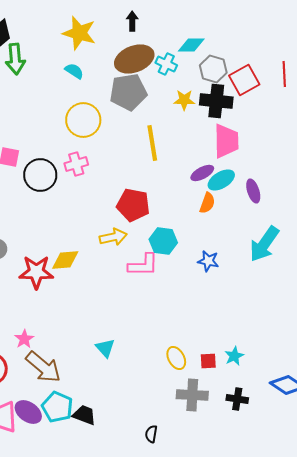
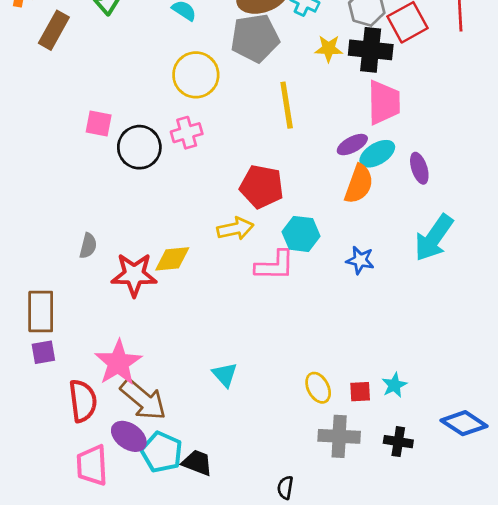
orange semicircle: (207, 203) -> (359, 184), size x1.4
pink star: (24, 339) -> (118, 363), size x1.8
purple ellipse: (28, 412) -> (129, 436), moved

